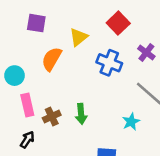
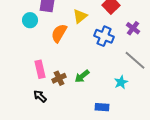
cyan circle: (15, 76) -> (30, 20), moved
green arrow: (81, 114) -> (82, 76), turned 56
black arrow: (27, 140) -> (40, 96), turned -80

